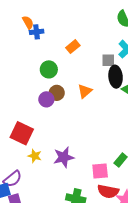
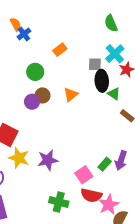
blue cross: (37, 32) -> (24, 34), turned -32
yellow star: (35, 156) -> (19, 158), size x1.5
pink square: (100, 171) -> (84, 175), turned -30

